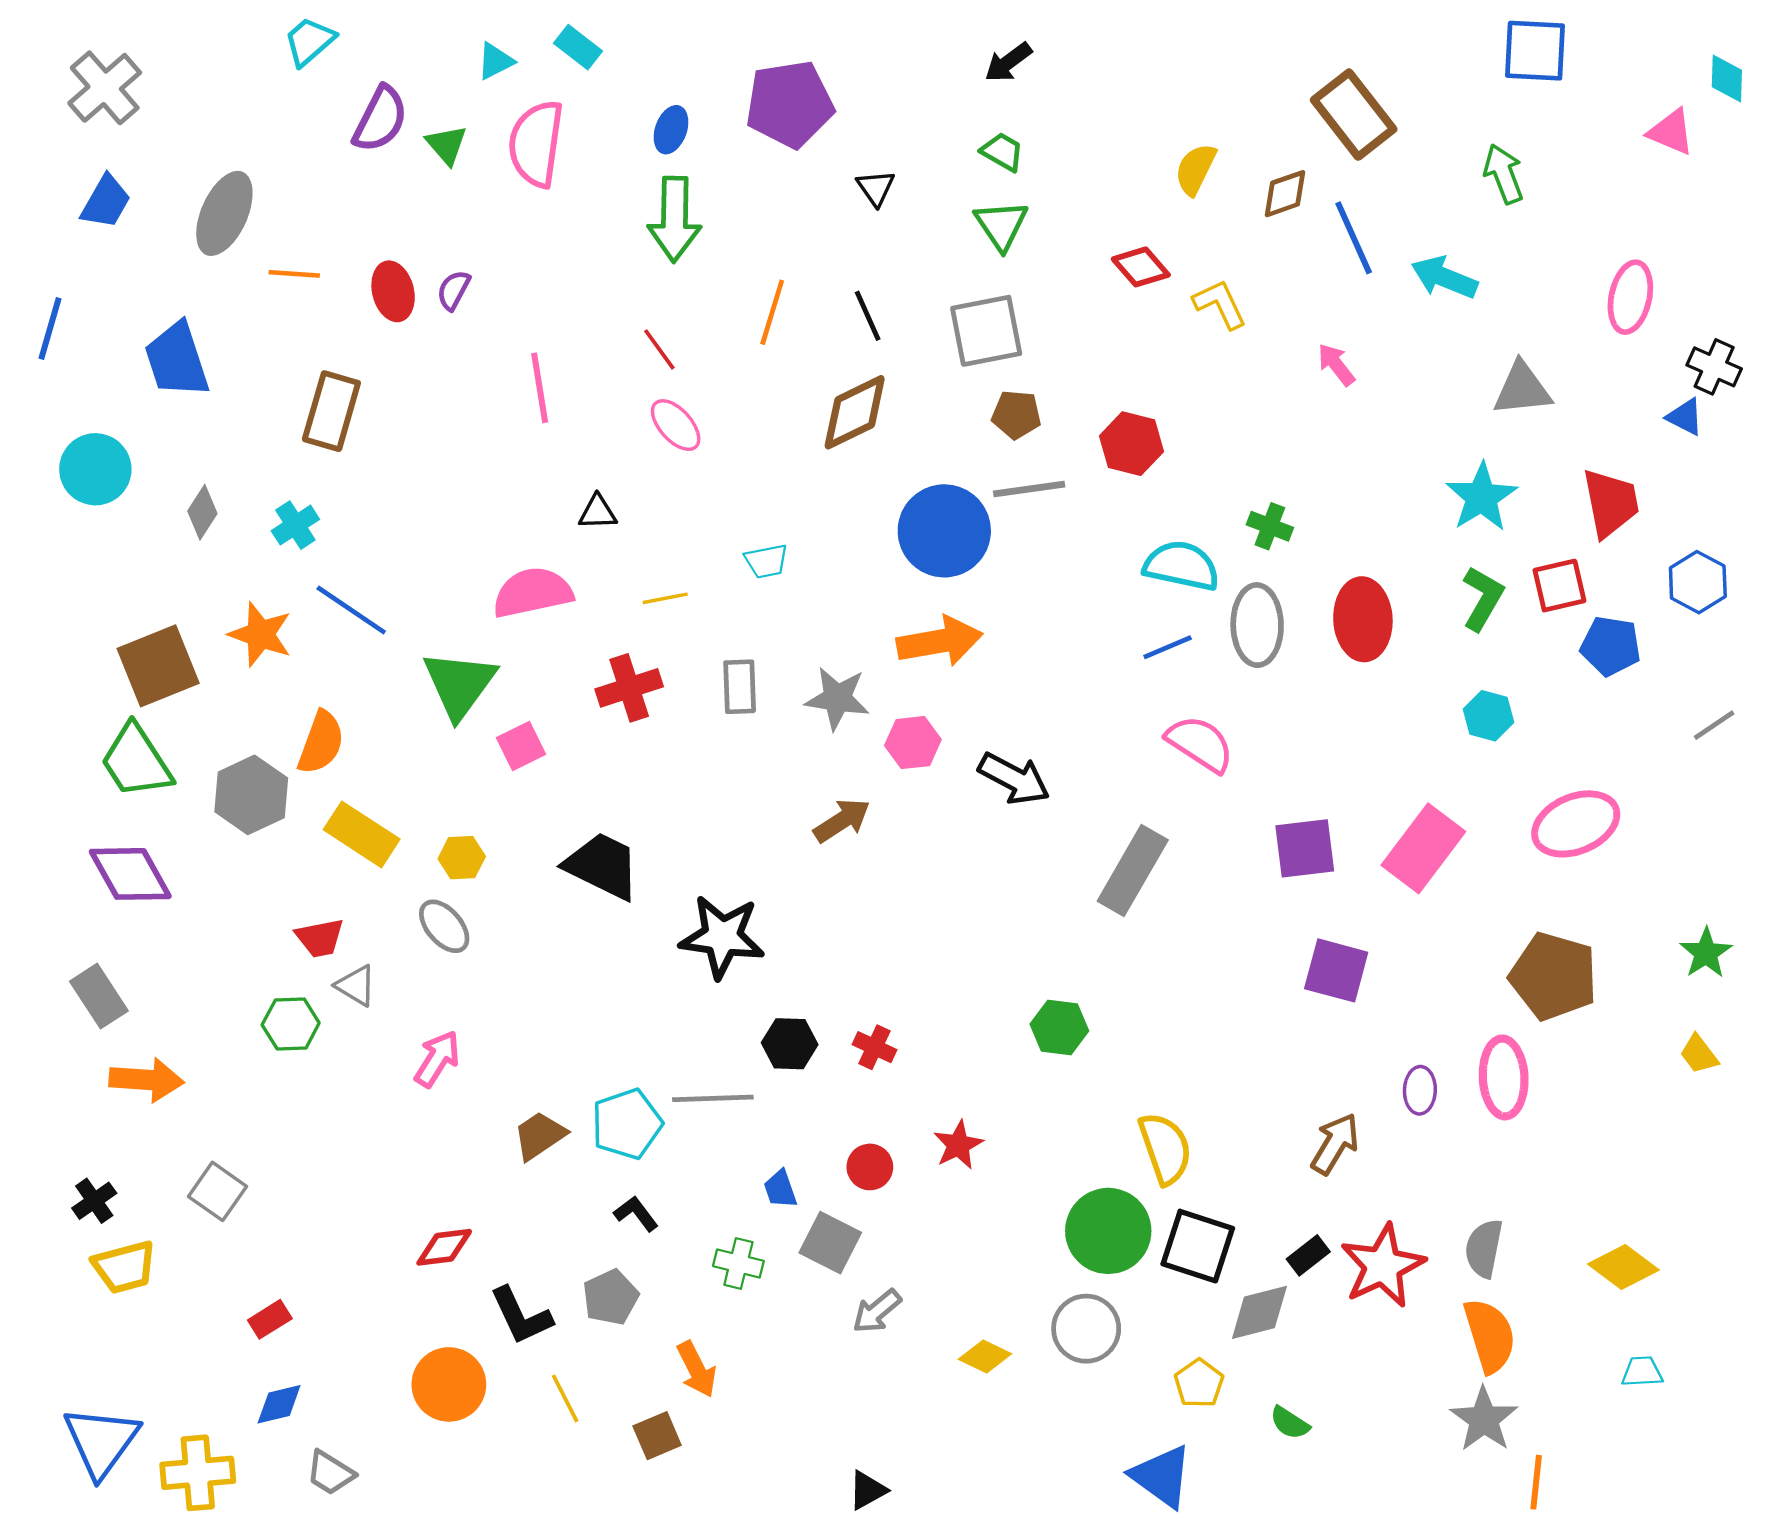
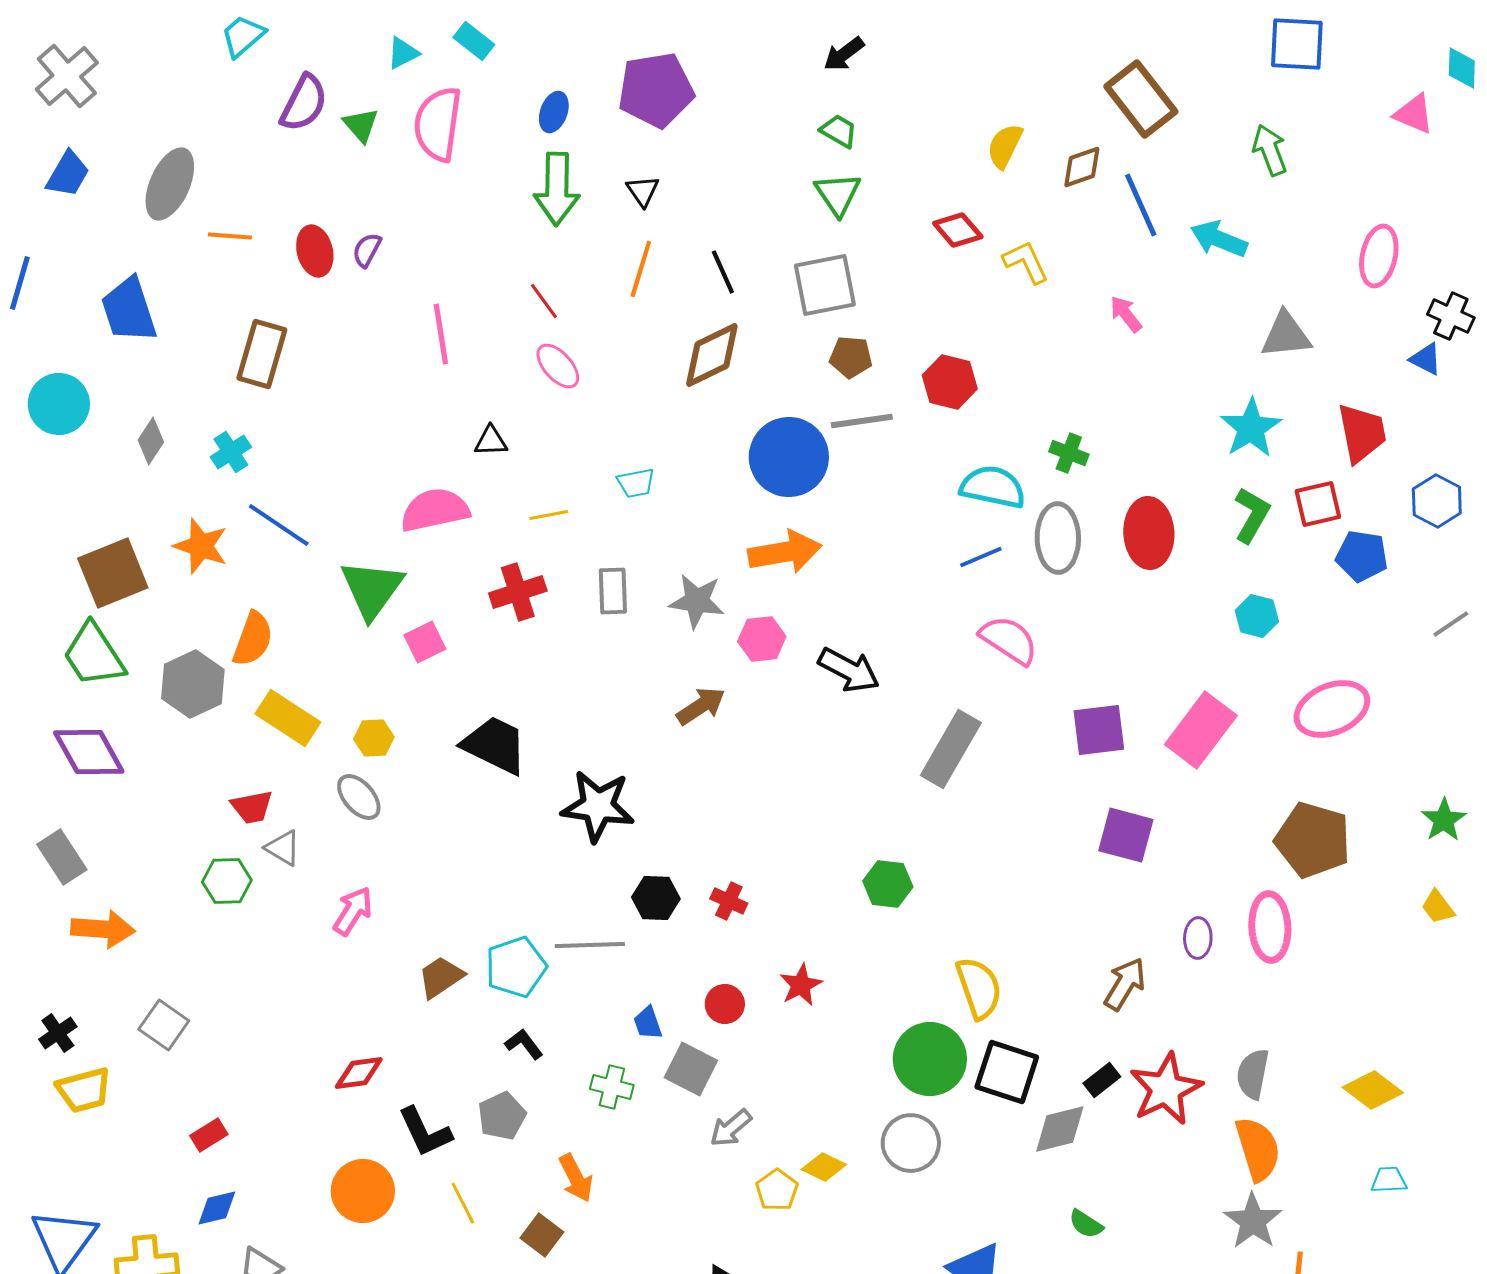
black triangle: (876, 188) -> (643, 191), moved
yellow pentagon: (1199, 1383) -> (777, 1190), moved
brown square: (657, 1436) -> (542, 1235), turned -30

